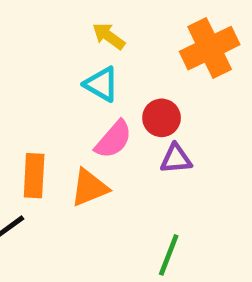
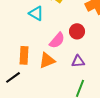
cyan triangle: (101, 84) -> (36, 13), moved
purple triangle: (176, 159) -> (78, 61), moved

